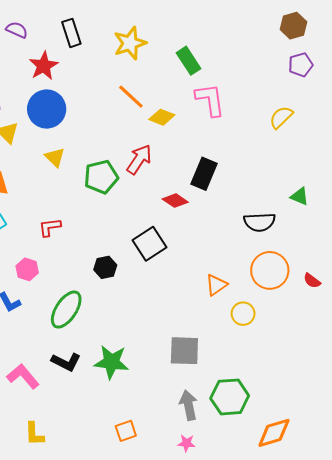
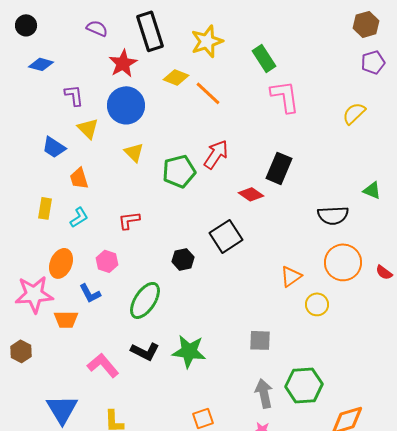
black rectangle: (71, 33) -> (150, 31), size x1.4
yellow diamond: (162, 117) -> (176, 77), moved
gray square: (184, 351) -> (260, 340), size x0.7

